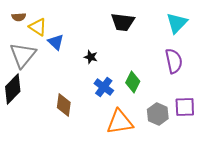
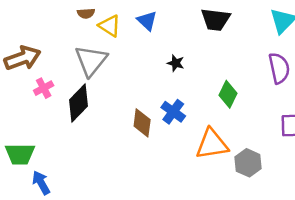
blue triangle: (56, 42) -> (147, 21), moved
blue cross: (104, 87) -> (173, 112), moved
gray hexagon: (158, 114) -> (248, 163), moved

